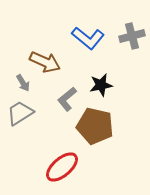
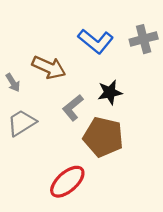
gray arrow: (23, 83) -> (13, 83), moved

